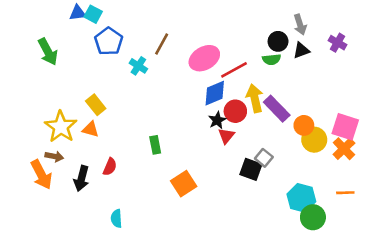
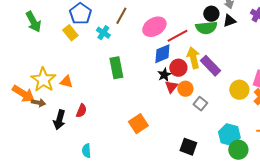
green semicircle: (272, 59) -> (206, 28), size x1.5
yellow rectangle: (96, 105) -> (70, 33), moved
orange circle: (304, 125) -> (185, 89), moved
green rectangle: (155, 145) -> (116, 68), moved, size x1.5
black square: (251, 169) -> (188, 147), moved
orange arrow: (41, 175) -> (23, 94), moved, turned -30

